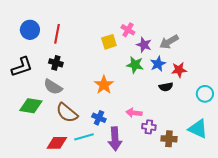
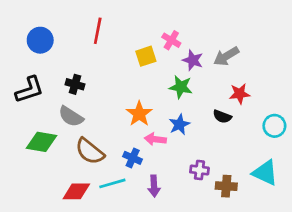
red line: (57, 34) -> (98, 31), moved
blue star: (158, 64) -> (179, 125), moved
black semicircle: (166, 87) -> (222, 116), turned 32
pink arrow: (134, 113) -> (155, 139), moved
purple arrow: (115, 139) -> (154, 186), size x0.7

